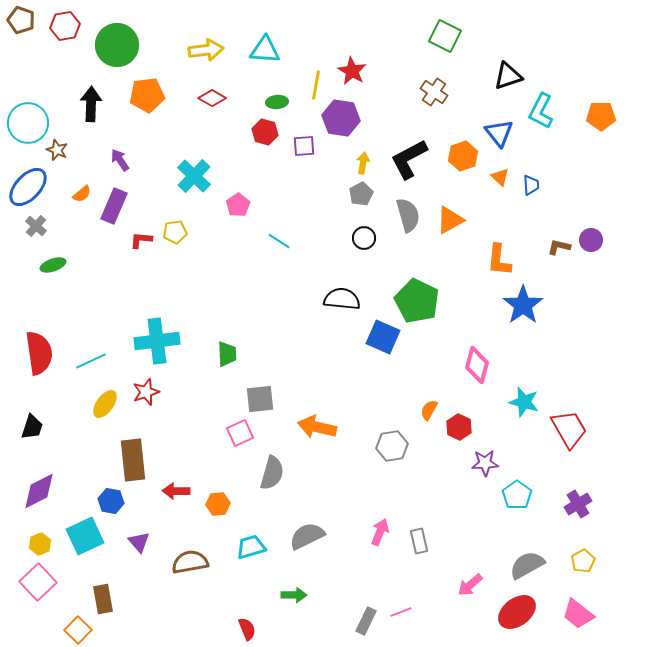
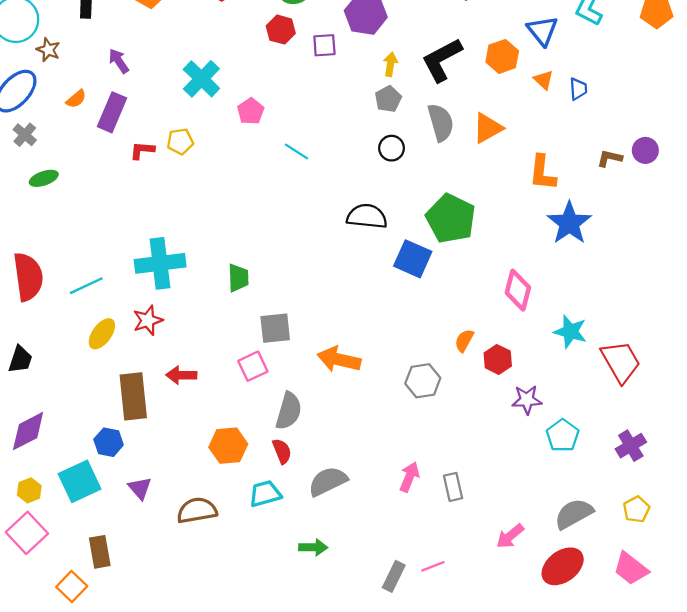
red arrow: (176, 491) -> (181, 375), moved
orange hexagon: (218, 504) -> (228, 446), size x1.4
red semicircle: (247, 629) -> (282, 451), moved

